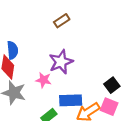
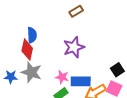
pink star: (43, 80) -> (62, 77), moved

